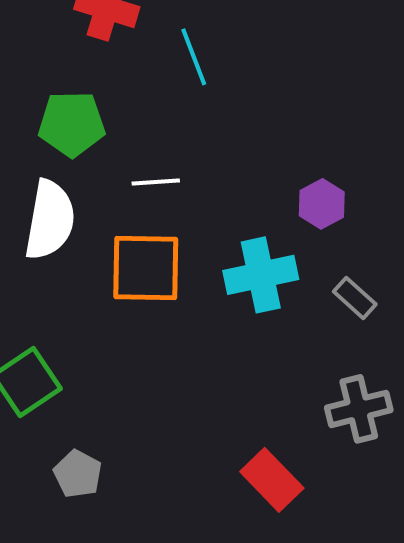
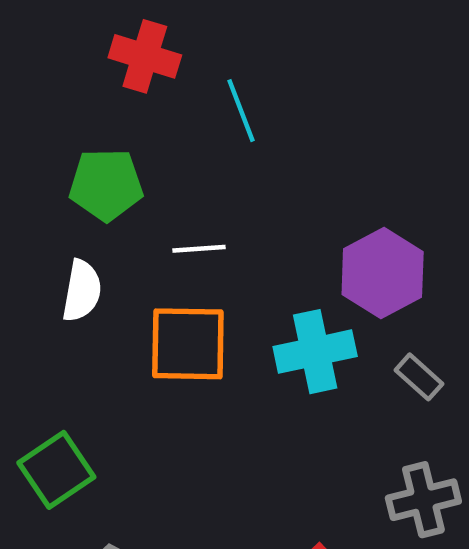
purple hexagon: (322, 204) -> (383, 273), size x1.6
white semicircle: (50, 220) -> (82, 291), size x0.7

